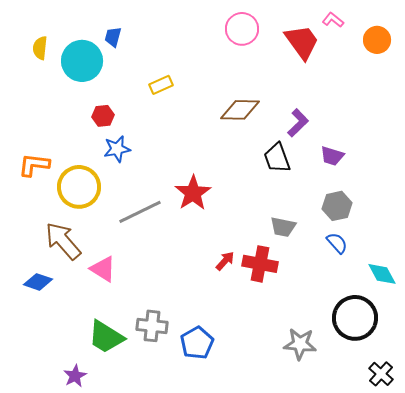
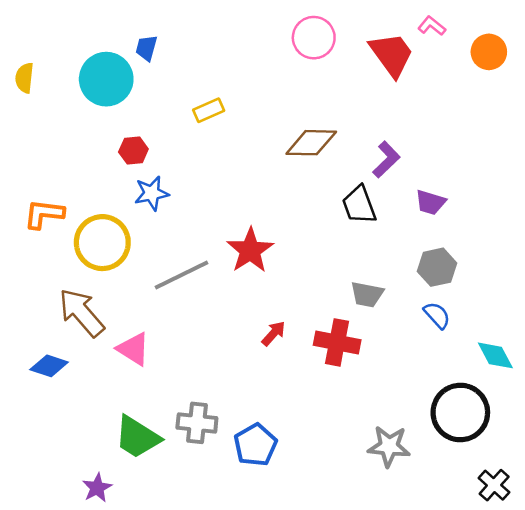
yellow semicircle: (40, 48) -> (24, 78), moved
red arrow: (225, 261) -> (274, 333), moved

